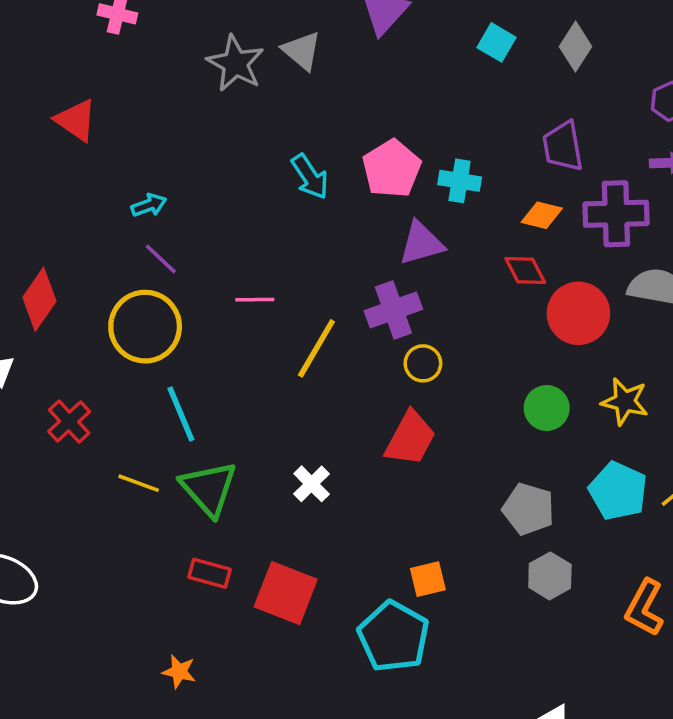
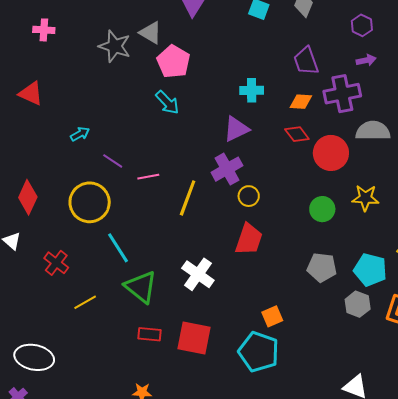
pink pentagon: (392, 169) -> (173, 62), moved
purple line: (161, 259) -> (113, 161), moved
yellow line: (139, 483) -> (85, 302), moved, turned -40
white cross: (312, 484) -> (198, 274), size x1.5
cyan pentagon: (618, 491) -> (370, 270), moved
gray hexagon: (550, 576) -> (358, 304), moved

